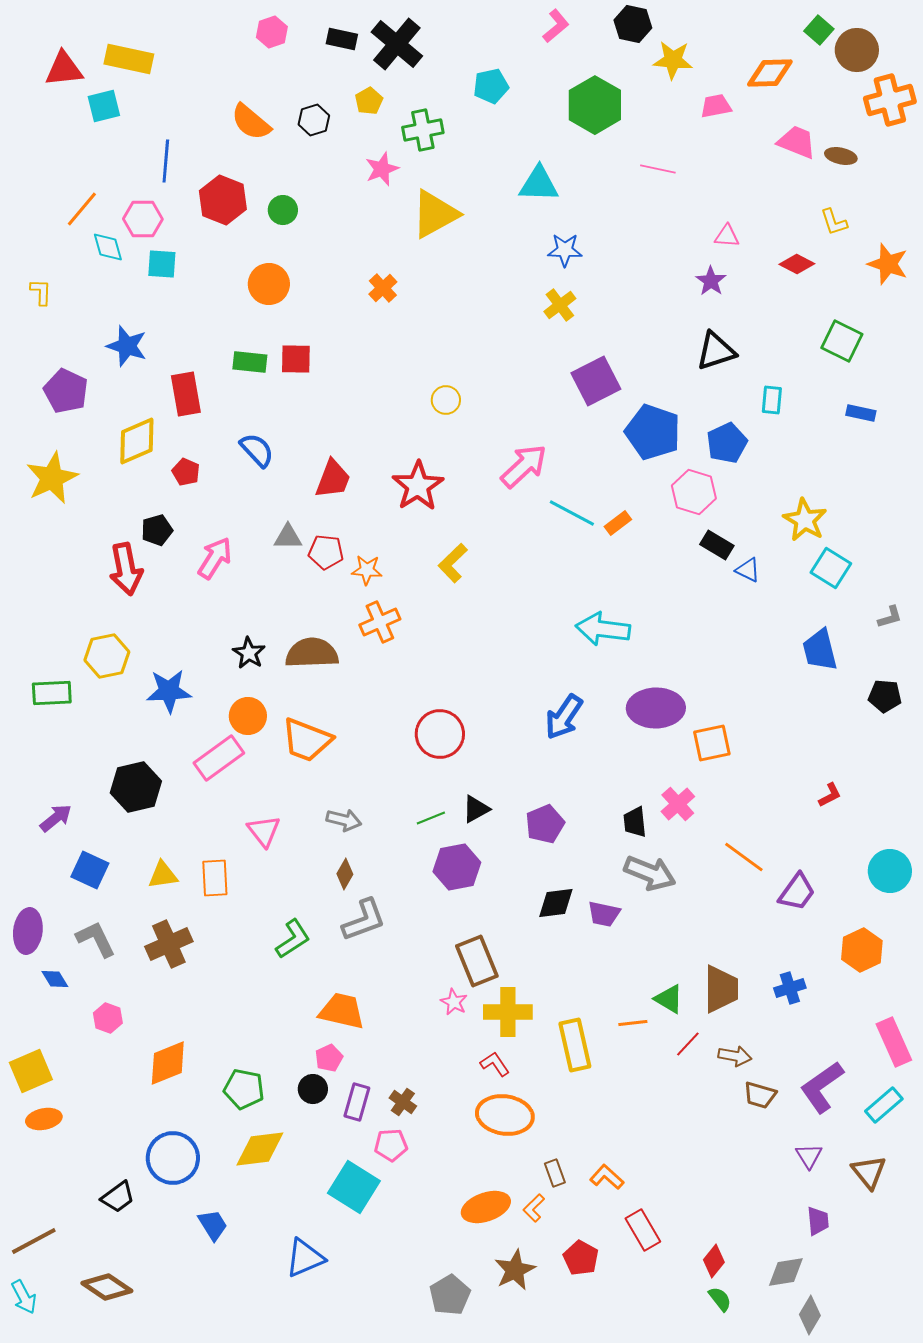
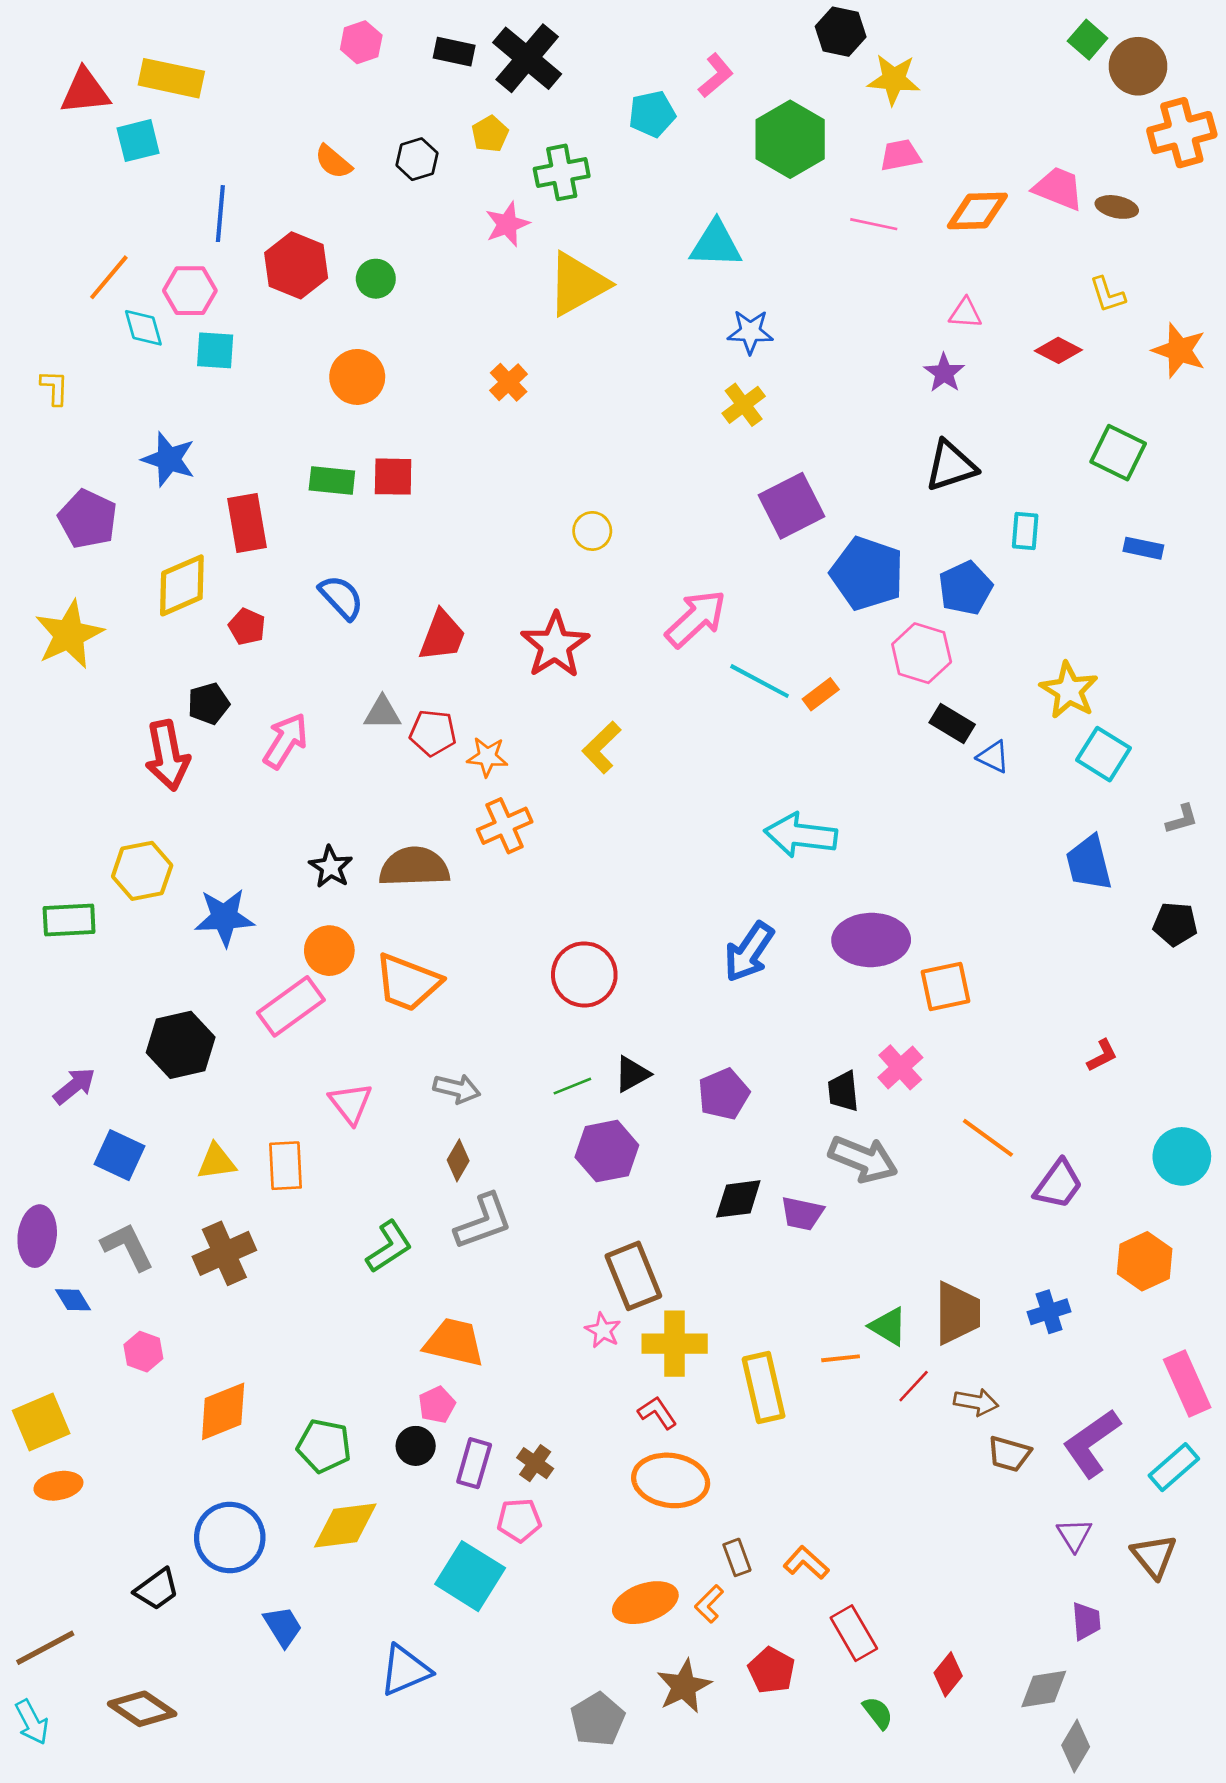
pink L-shape: (556, 26) -> (716, 76), moved
orange diamond: (770, 73) -> (977, 211), moved
pink trapezoid: (716, 106) -> (900, 155), moved
orange semicircle: (251, 122) -> (333, 162), size x0.7
green semicircle: (720, 1299) -> (878, 1713), moved

